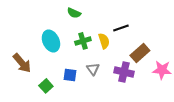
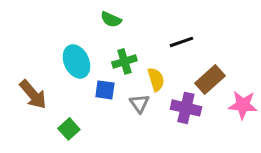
yellow semicircle: (104, 41) -> (156, 79), moved
blue square: (70, 75) -> (105, 90), moved

